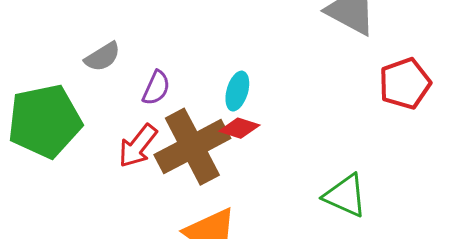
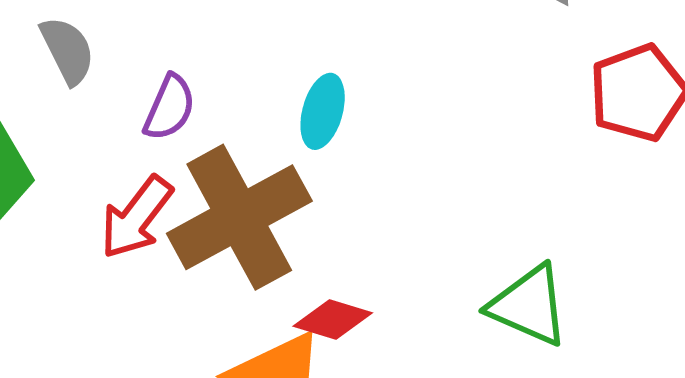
gray semicircle: (103, 57) -> (68, 50), turned -84
red diamond: (239, 128) -> (333, 320), moved

